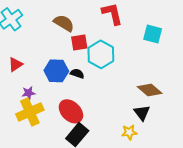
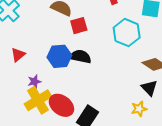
cyan hexagon: (101, 54) -> (127, 33), moved
black semicircle: (77, 74) -> (80, 57), size x1.5
red ellipse: (71, 111) -> (61, 105), moved

